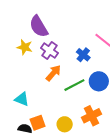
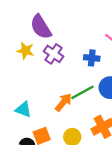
blue cross: (83, 55) -> (92, 58), turned -32
orange arrow: (53, 73) -> (64, 102), moved

